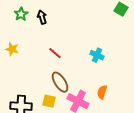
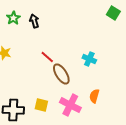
brown ellipse: (60, 82) -> (61, 74), moved

